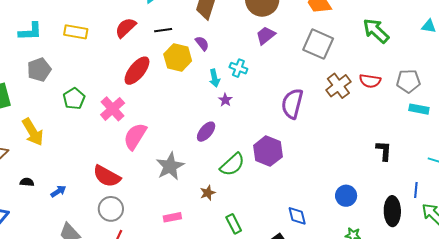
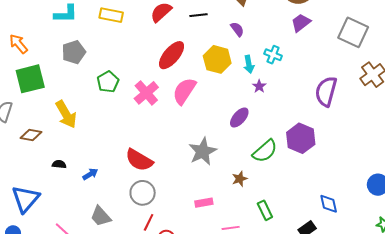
yellow hexagon: (178, 57) -> (217, 59), moved
pink semicircle: (135, 136) -> (184, 91), moved

